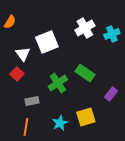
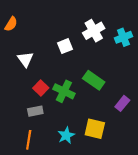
white square: (47, 42) -> (65, 46), moved, size x0.6
red square: (17, 74) -> (41, 88), moved
green cross: (58, 83) -> (64, 91), turned -30
yellow square: (86, 117) -> (95, 129), turned 30

